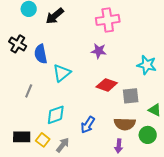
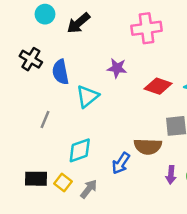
purple star: (99, 51) -> (117, 68), moved
red diamond: (107, 85) -> (158, 86), moved
brown semicircle: (125, 124) -> (148, 147), moved
purple arrow: (119, 146) -> (171, 175), moved

